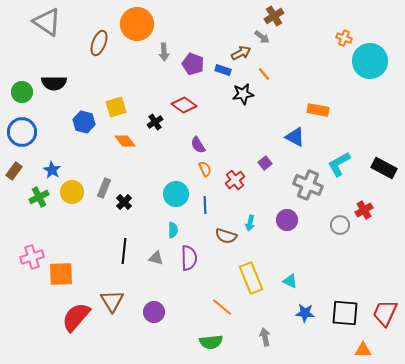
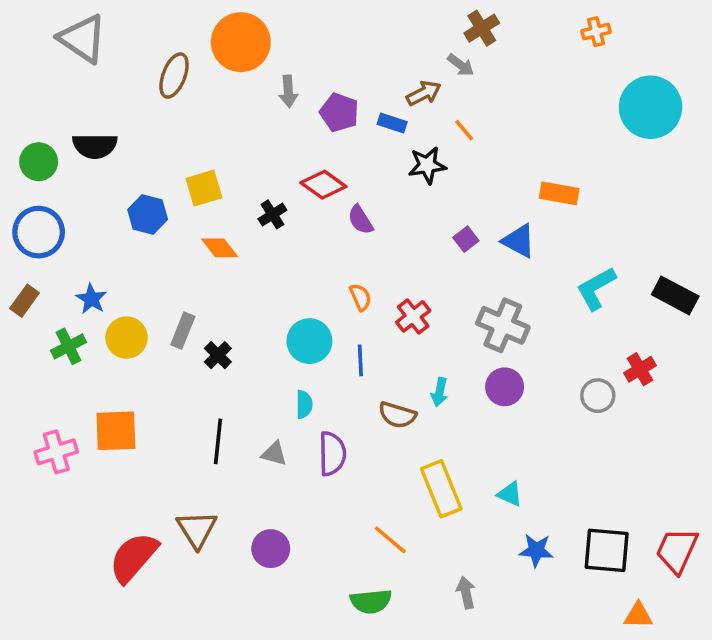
orange cross: (344, 38) -> (596, 32), moved, turned -35
purple semicircle: (198, 145) -> (360, 220), moved
purple square: (265, 163) -> (466, 239), moved
gray cross: (308, 185) -> (503, 325), moved
orange square: (61, 274) -> (116, 431), moved

